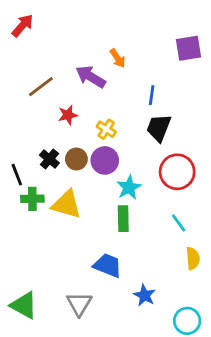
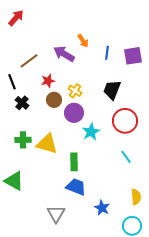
purple square: (189, 48) -> (133, 56), moved
blue line: (152, 95) -> (107, 53), moved
black cross: (49, 159) -> (22, 103), moved
brown circle: (76, 159) -> (54, 100), moved
black line: (17, 175) -> (12, 82), moved
green rectangle: (123, 219) -> (74, 162), moved
yellow semicircle: (193, 258) -> (136, 197), moved
green triangle: (24, 305) -> (14, 181), moved

